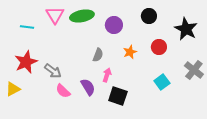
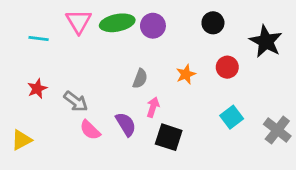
purple circle: (114, 25) -> (153, 26), moved
red star: (26, 62) -> (37, 89), size x0.6
gray cross: (194, 70) -> (277, 130), moved
yellow triangle: (13, 89) -> (21, 140), moved

